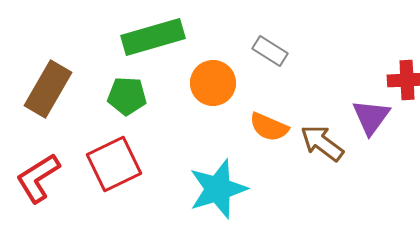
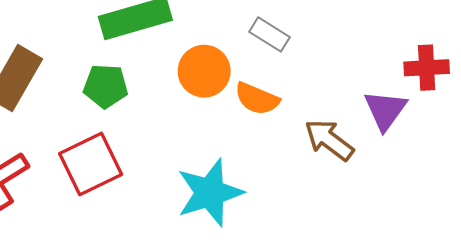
orange semicircle: (269, 127) -> (257, 99), moved

